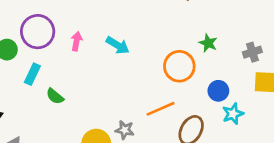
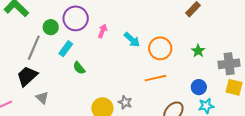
gray cross: (252, 52) -> (229, 64), size x1.5
orange circle: (179, 66) -> (160, 48), moved
orange line: (161, 109) -> (155, 78), moved

